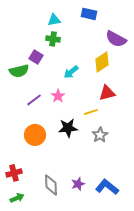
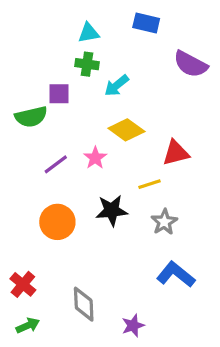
purple square: (36, 57) -> (59, 94), turned -32
yellow diamond: (102, 62) -> (126, 130), moved, turned 70
cyan arrow: (71, 72) -> (117, 85), moved
red cross: (14, 173) -> (23, 284), turned -35
purple star: (78, 184) -> (133, 326), moved
blue L-shape: (107, 187) -> (176, 275), moved

